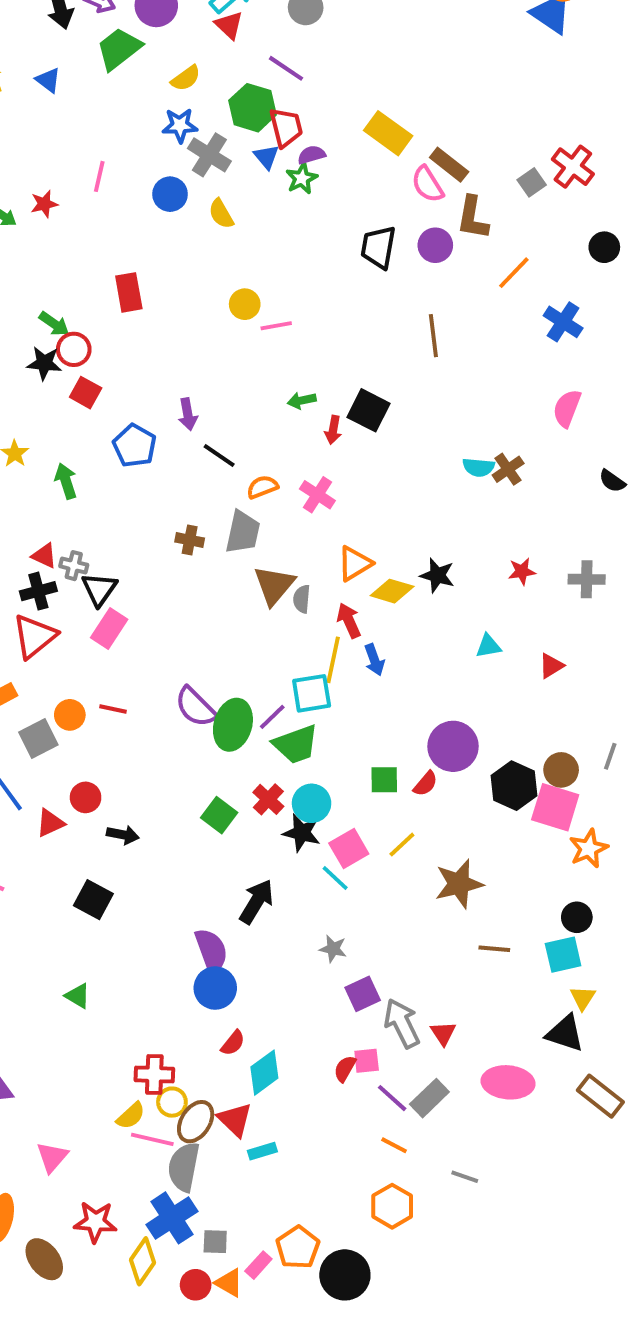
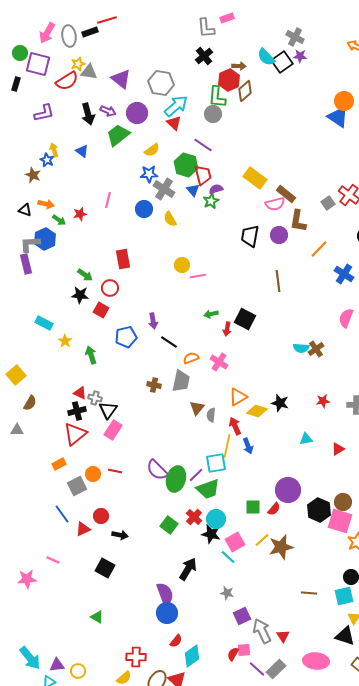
pink semicircle: (427, 184) -> (275, 204), turned -72
red circle: (74, 349) -> (110, 288), moved
blue pentagon: (135, 446) -> (126, 337), turned 30
brown triangle: (274, 585) -> (197, 408), size x0.7
brown star: (459, 884) -> (281, 547), moved
yellow circle: (172, 1102) -> (78, 671), moved

